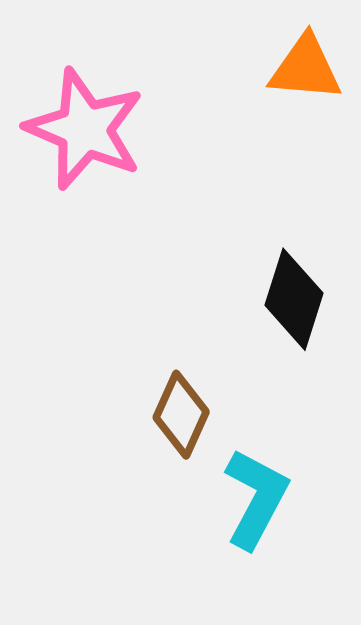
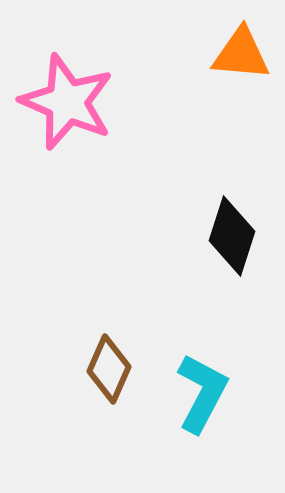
brown diamond: (181, 415) -> (109, 369), moved

